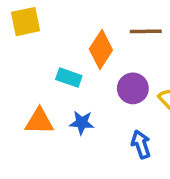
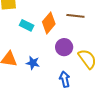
cyan rectangle: (69, 78) -> (27, 25), moved

